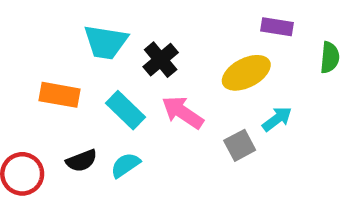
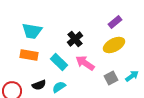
purple rectangle: (277, 27) -> (115, 22), moved, turned -48
cyan trapezoid: (106, 42) -> (32, 31), moved
cyan arrow: (277, 119) -> (132, 76), moved

